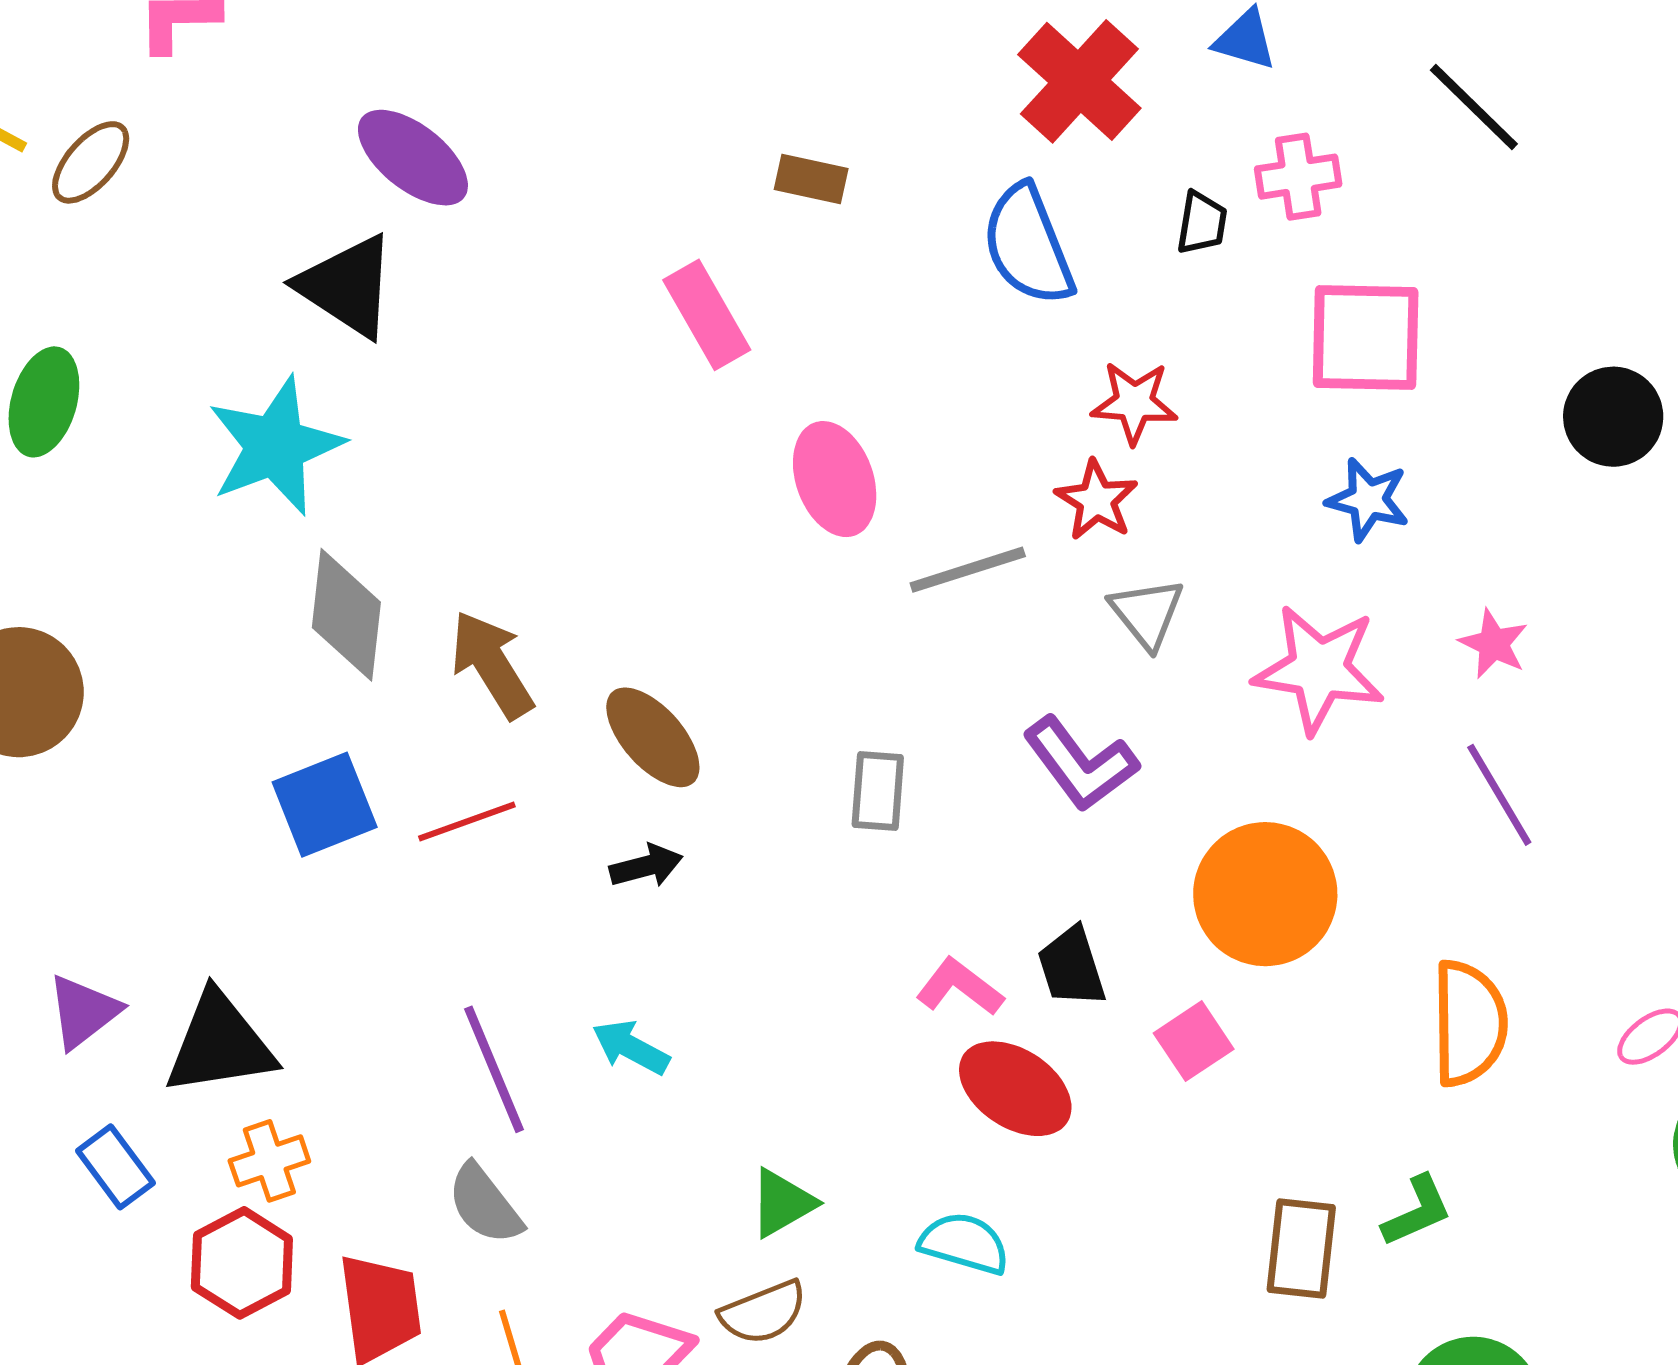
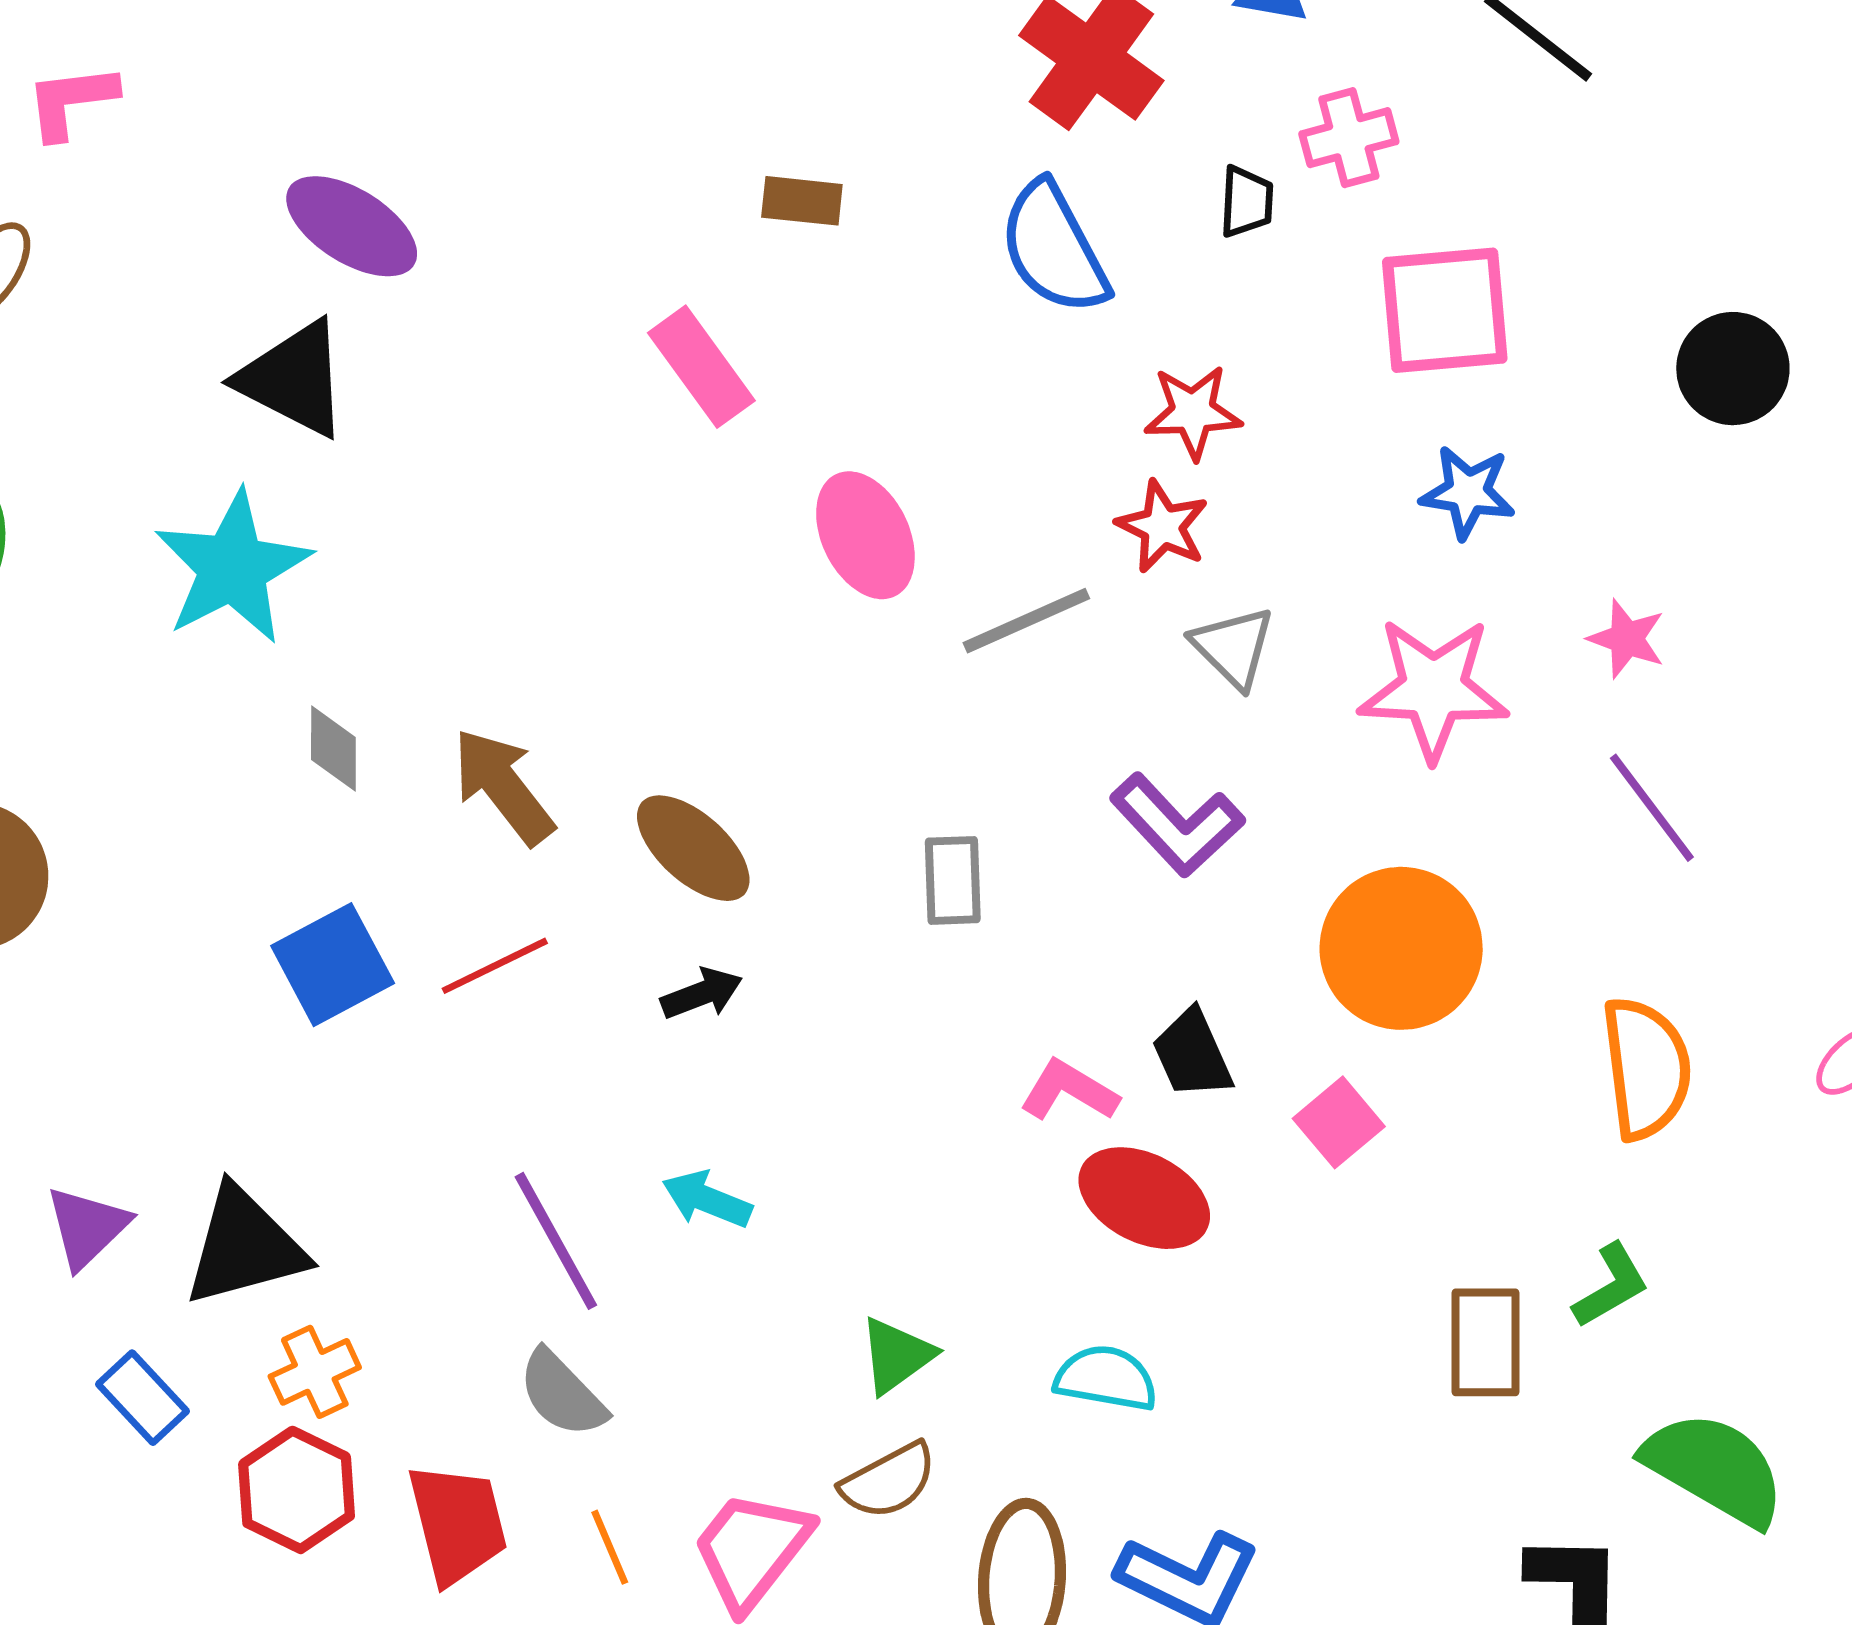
gray diamond: (346, 615) -> (333, 748), size x0.6

